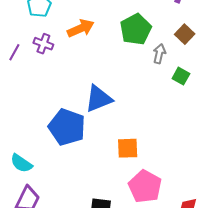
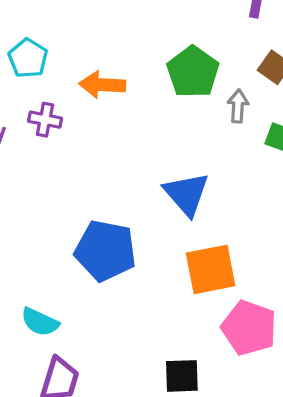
orange arrow: (81, 28) -> (102, 85), turned -144
blue triangle: (98, 99) -> (186, 194), moved, turned -40
orange square: (128, 148) -> (211, 269), size x1.4

